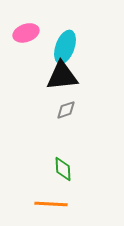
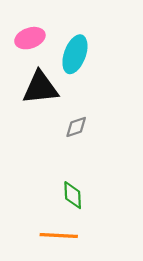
black triangle: (62, 76) -> (40, 88), moved

